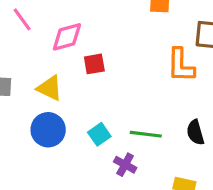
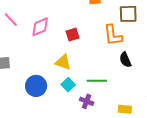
red square: (94, 64) -> (72, 35), moved
yellow triangle: (50, 88) -> (63, 62), moved
black semicircle: (195, 132) -> (125, 60), moved

